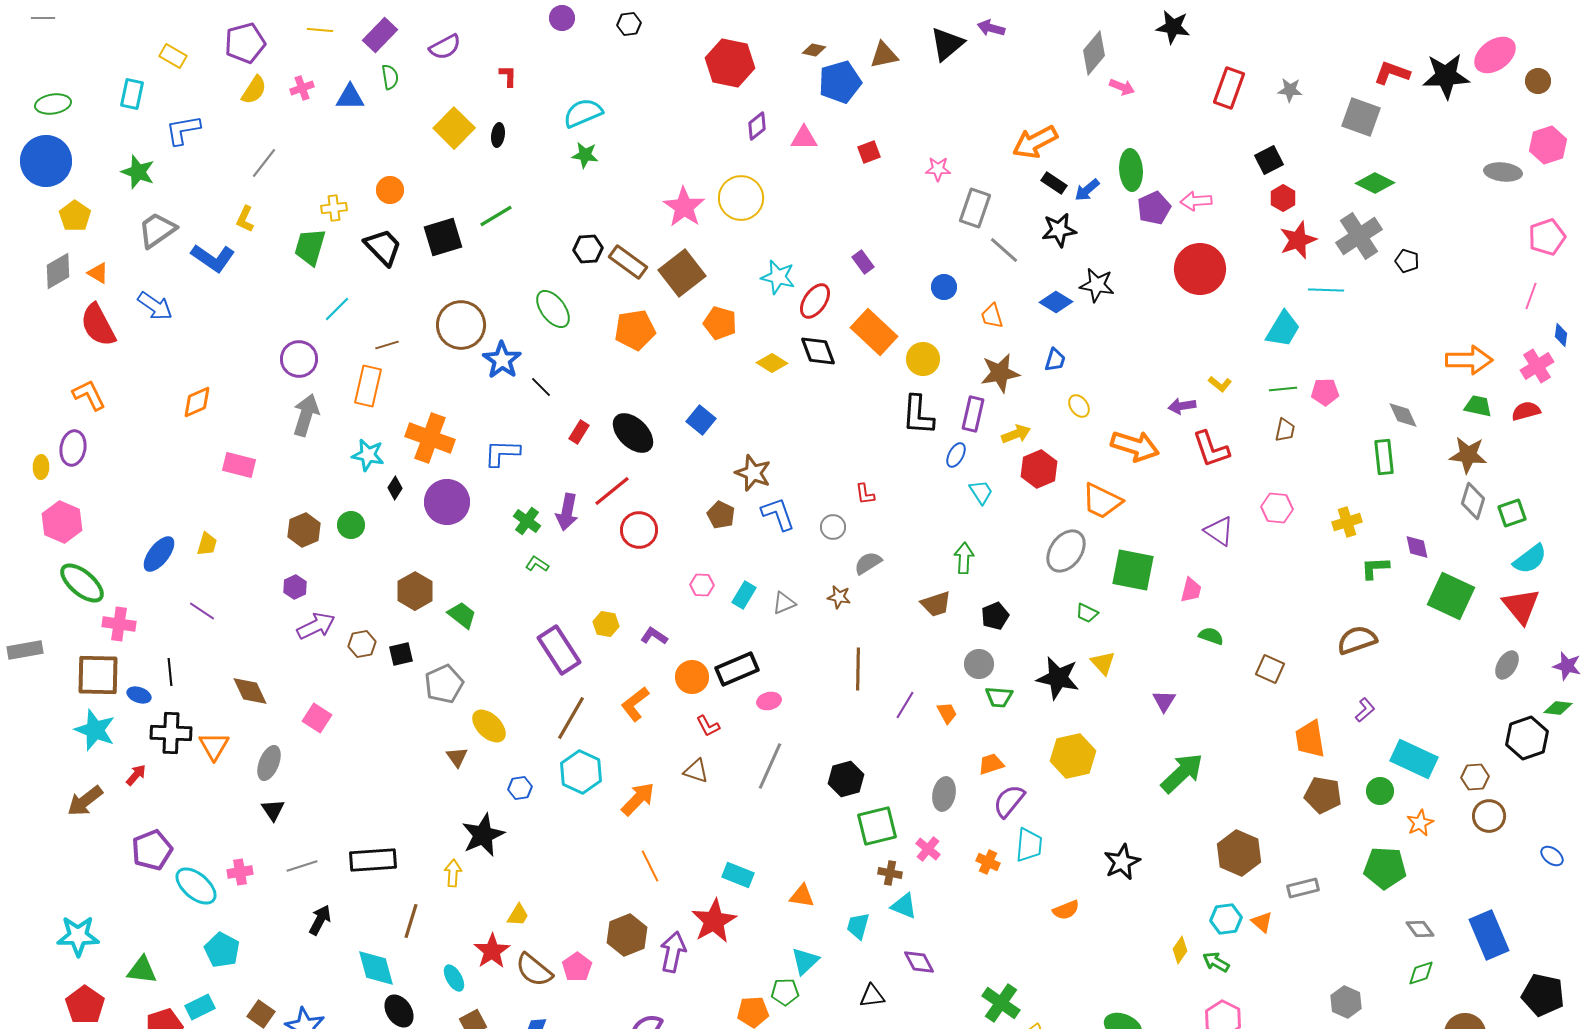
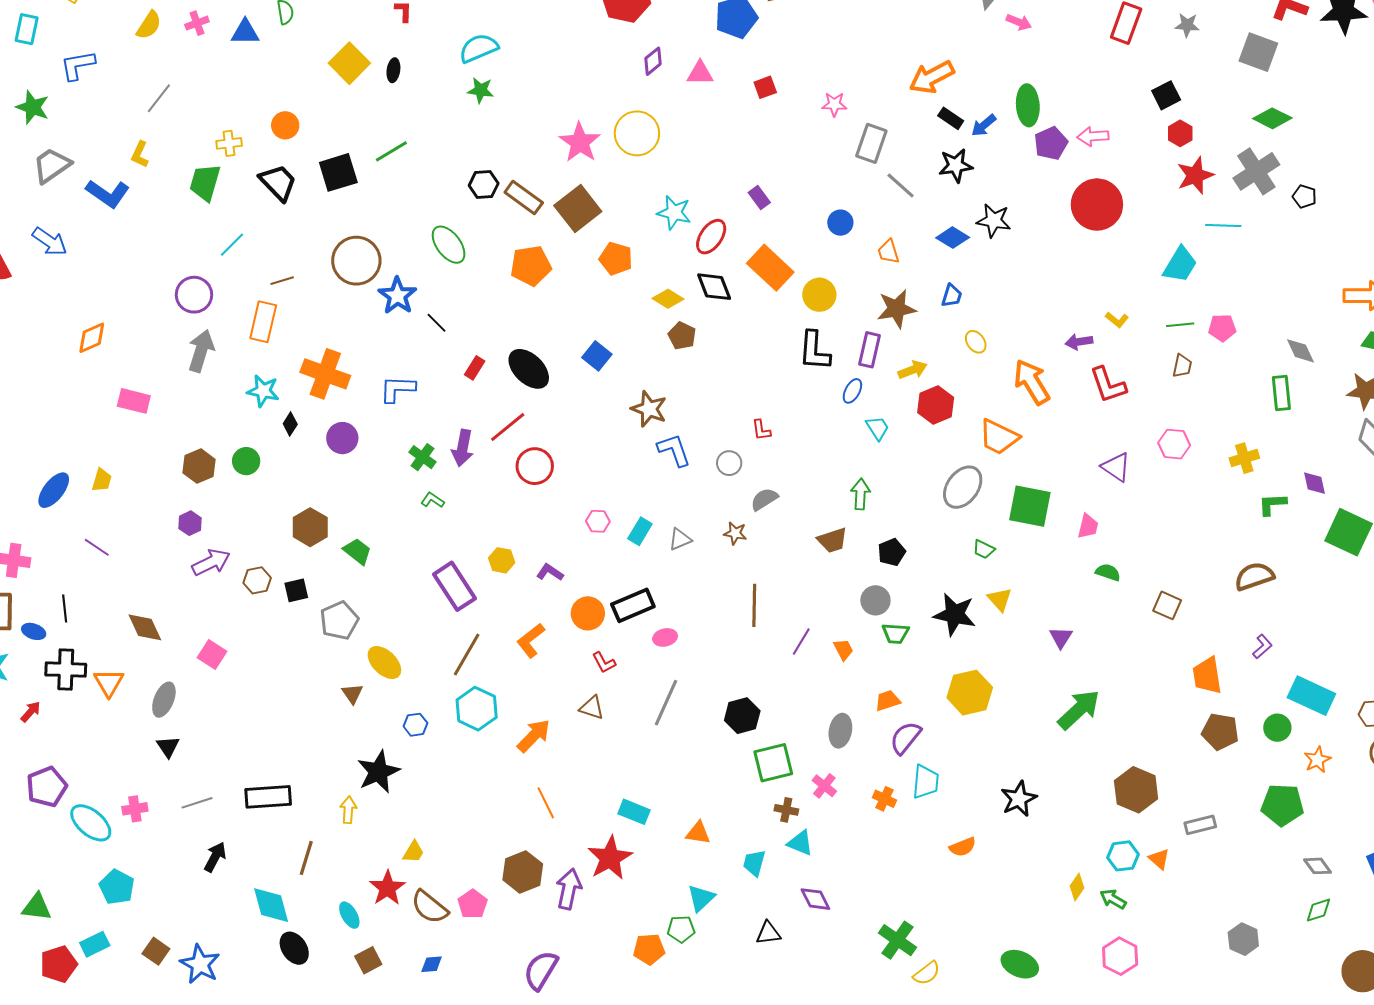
orange arrow: (1135, 446) -> (1032, 382), turned -138
purple circle: (447, 502) -> (342, 438), size x0.7
brown pentagon: (721, 515) -> (682, 336), moved

